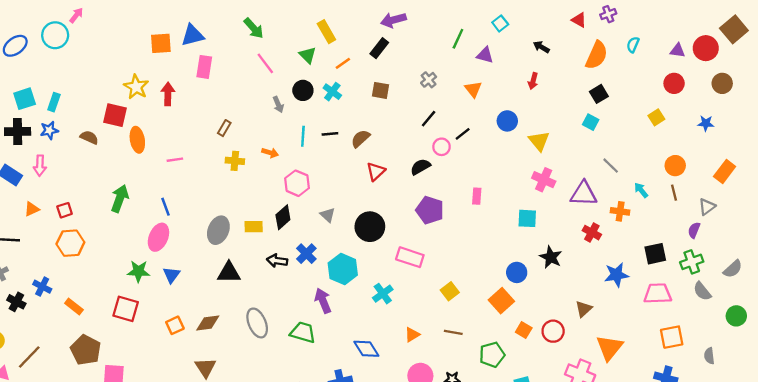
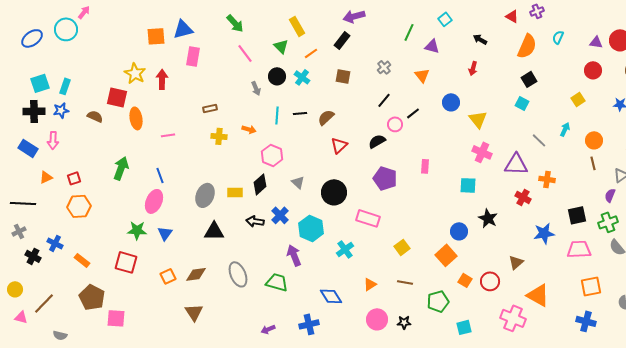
brown rectangle: (224, 128) -> (210, 108), turned 48
cyan arrow: (641, 190) -> (565, 129), moved, turned 64
orange triangle: (609, 348) -> (538, 295), turned -40

